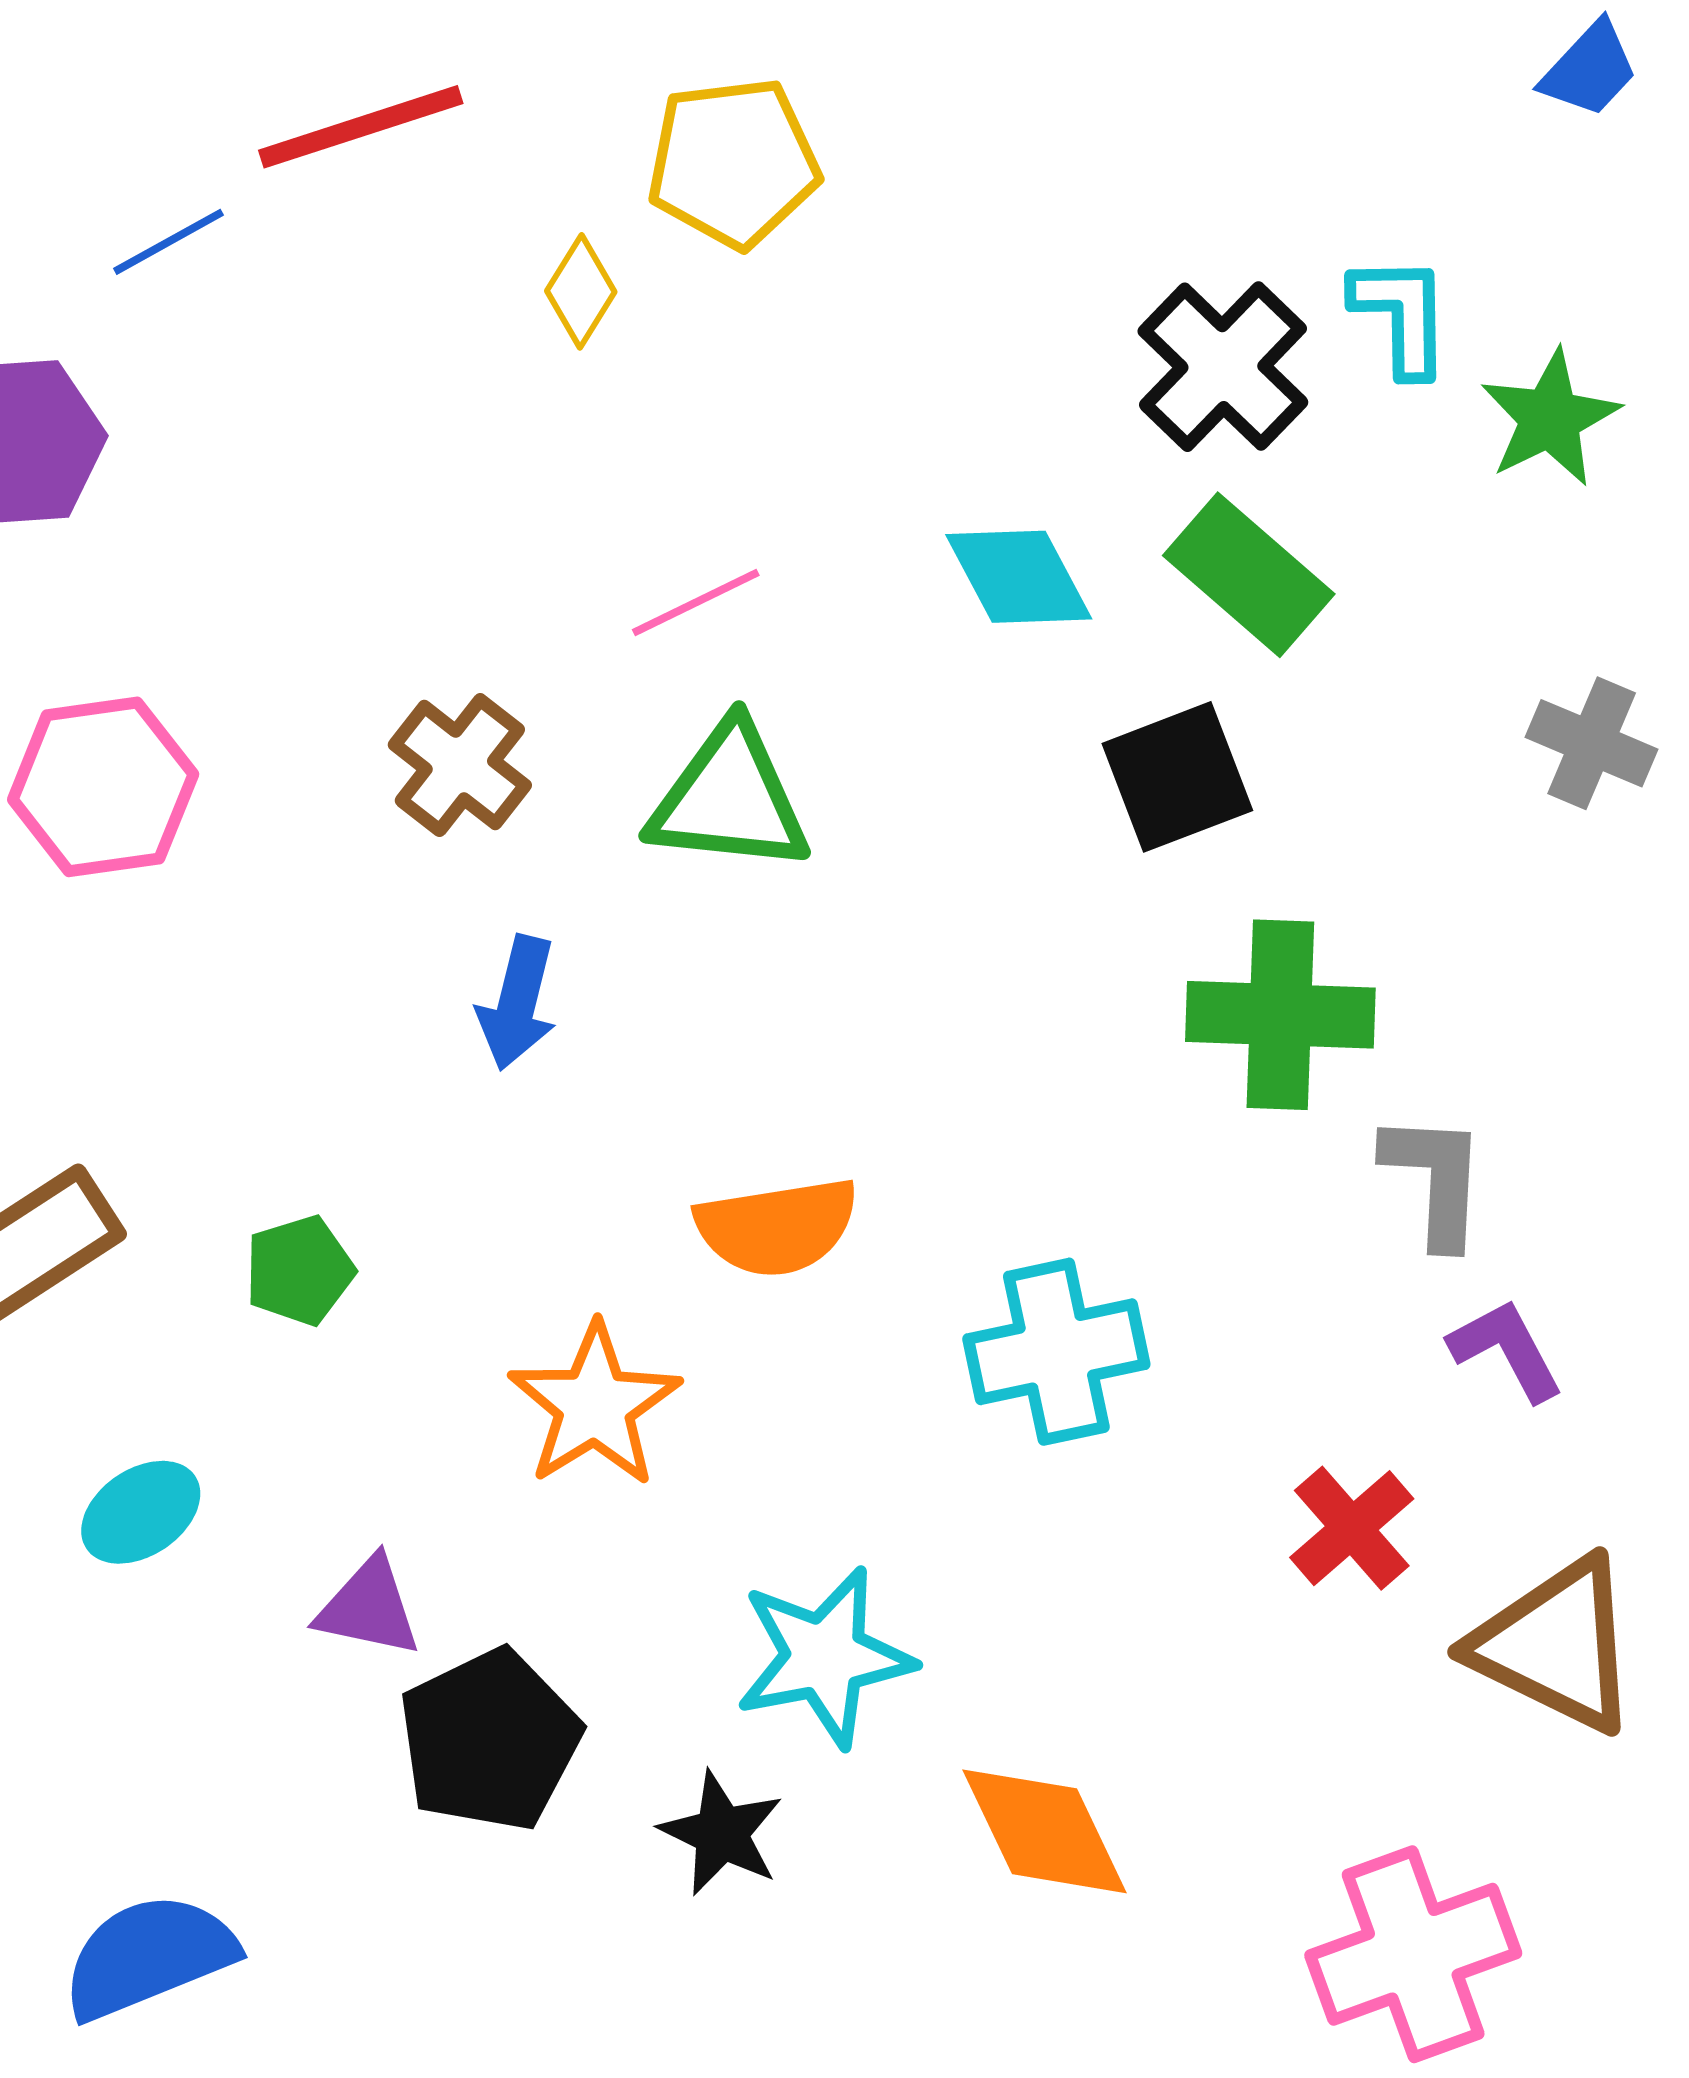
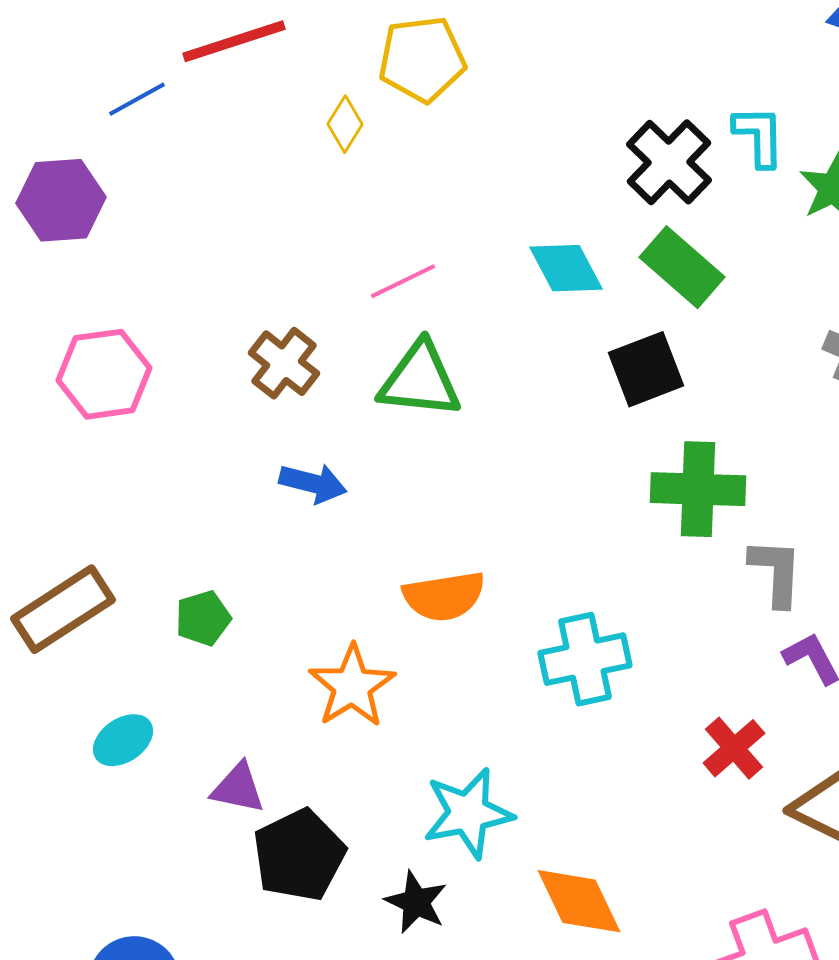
blue arrow: (517, 1003) -> (313, 483), turned -90

